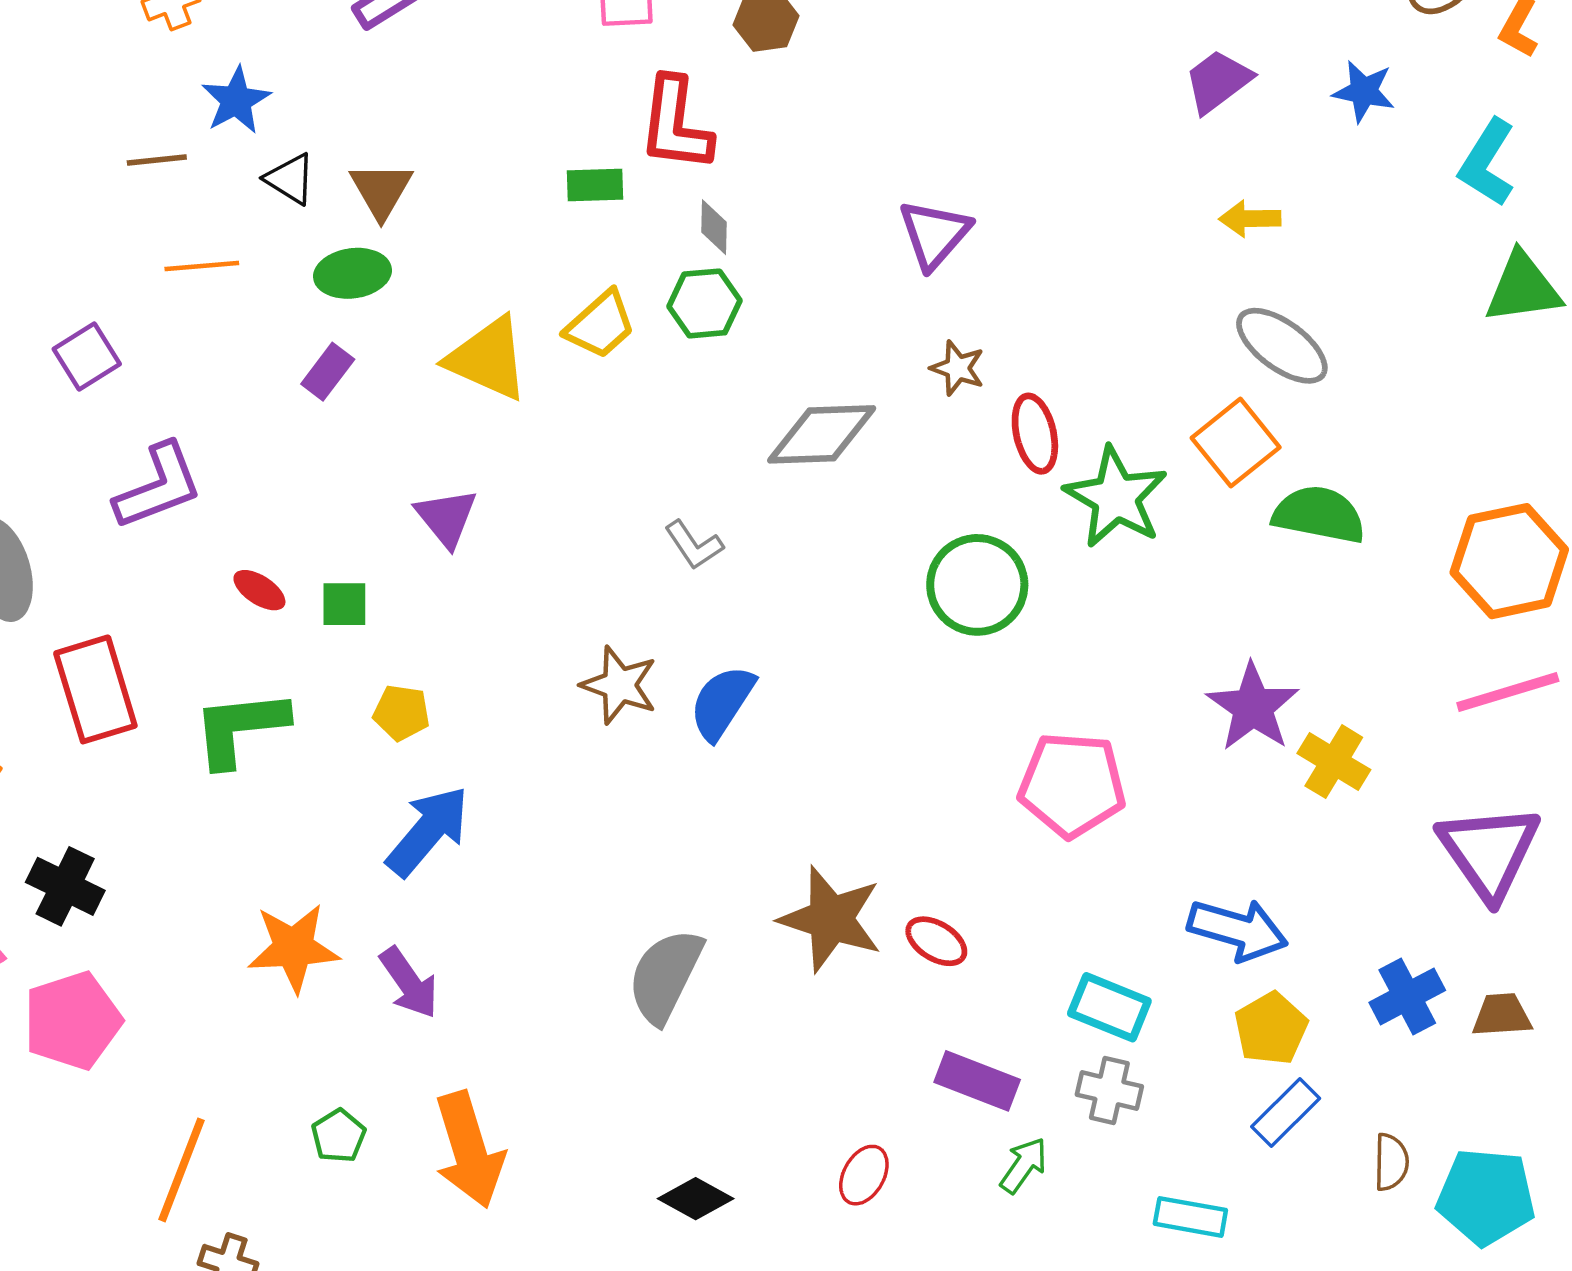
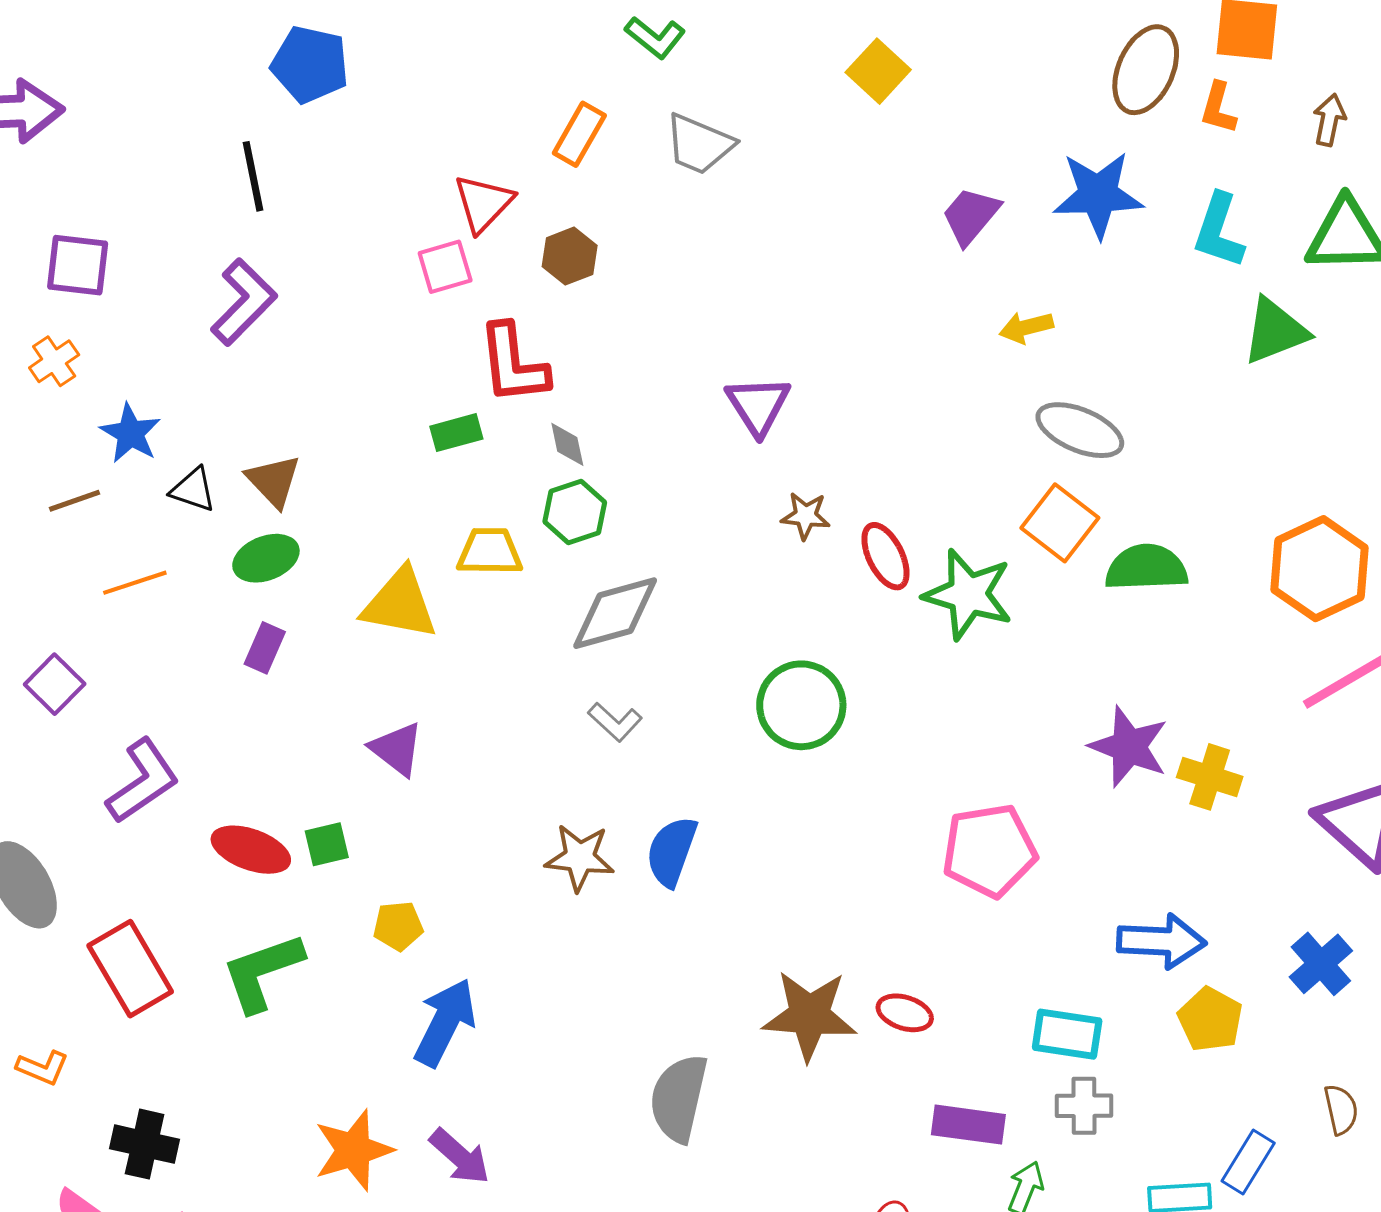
blue star: (1364, 91) -> (1098, 195), size x1.6
yellow trapezoid: (600, 325) -> (490, 552), turned -124
gray diamond: (822, 434) -> (615, 613), moved
green circle: (977, 585) -> (801, 705), moved
red ellipse: (259, 590) -> (251, 850), size x1.6
blue rectangle: (1286, 1112) -> (1248, 1162), moved

